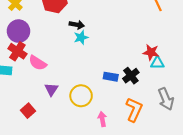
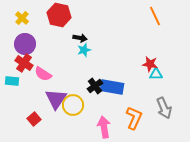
black cross: (131, 76) -> (95, 86), moved
blue rectangle: (111, 77) -> (112, 87), size x1.6
purple triangle: (51, 89) -> (56, 99), size x1.6
yellow circle: (81, 96) -> (73, 105), moved
pink arrow: (102, 119) -> (104, 127), size x1.5

